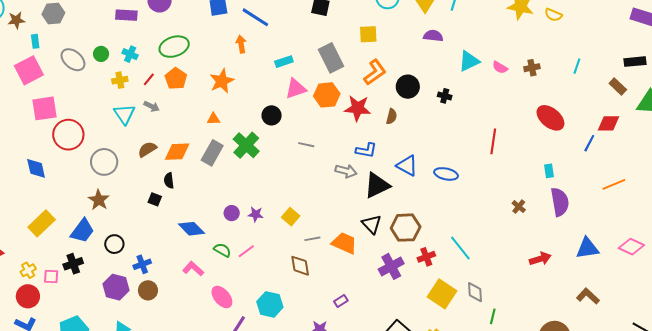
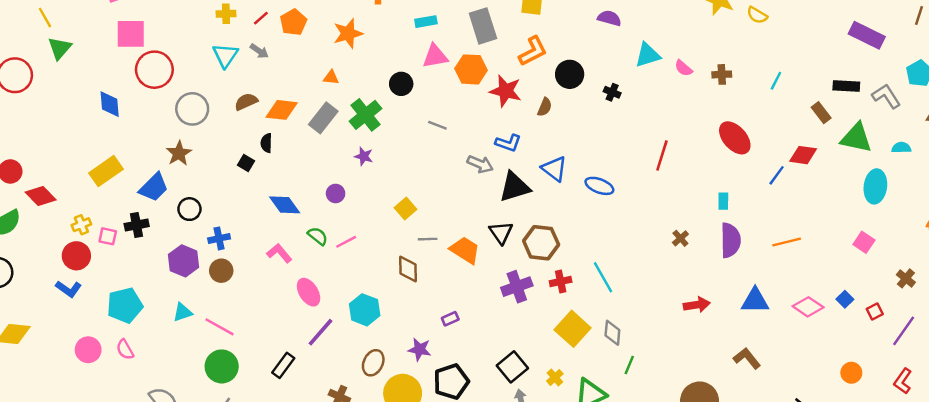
orange line: (614, 184) -> (787, 242), moved
purple star: (256, 214) -> (364, 156), moved

